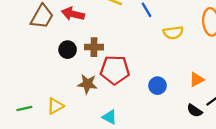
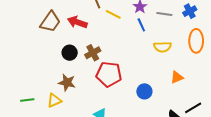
brown cross: (94, 47) -> (93, 53), turned -35
orange triangle: (197, 80) -> (177, 77), moved
brown star: (87, 84) -> (67, 83), moved

